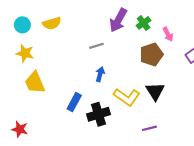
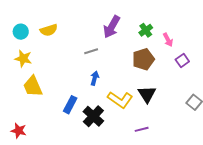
green cross: (144, 23) -> (146, 30), moved
pink arrow: (168, 34) -> (168, 40), moved
black cross: (99, 114) -> (93, 116), turned -30

